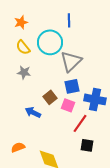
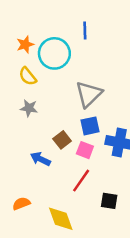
blue line: (69, 20) -> (85, 31), moved
cyan circle: (50, 42) -> (54, 53), moved
red line: (80, 123) -> (81, 181), moved

